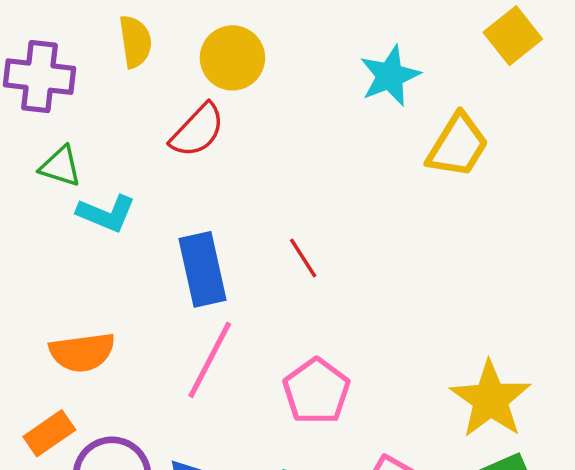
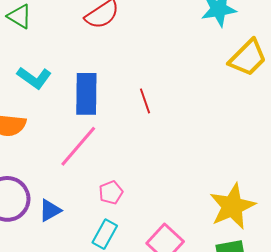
cyan L-shape: (106, 213) -> (34, 78), moved
pink pentagon: (316, 391) -> (111, 192), moved, size x0.6

